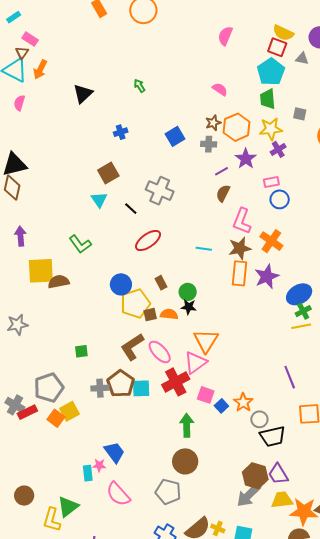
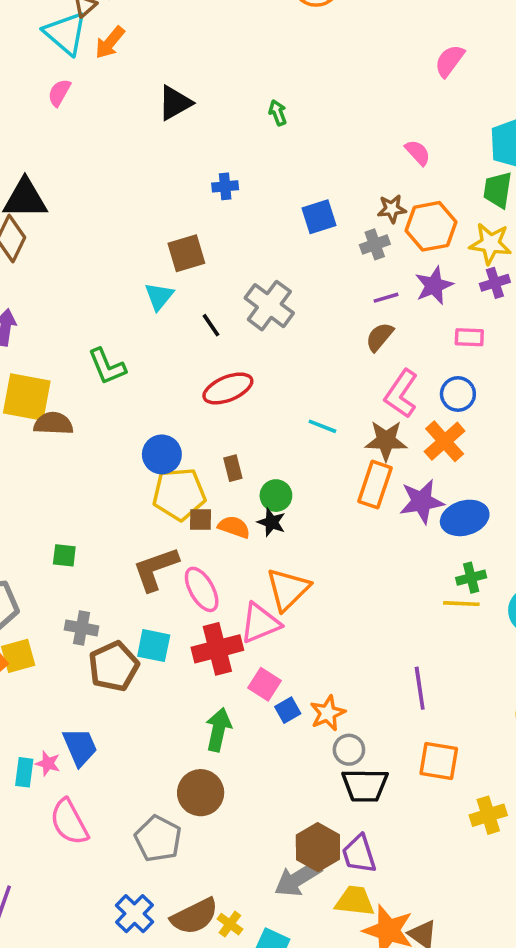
gray cross: (209, 144) -> (375, 244), turned -35
blue circle: (280, 199) -> (458, 394), moved
blue ellipse: (299, 294) -> (465, 518), moved
brown pentagon: (121, 384) -> (114, 666), moved

